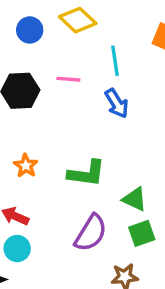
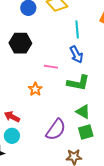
pink line: (68, 79) -> (51, 67), moved
orange star: (26, 166) -> (35, 89), moved
green L-shape: (87, 173) -> (78, 83), moved

